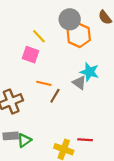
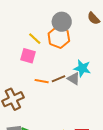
orange hexagon: (79, 35) -> (59, 37), moved
brown line: (55, 96) -> (59, 79), moved, turned 40

